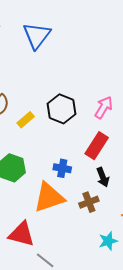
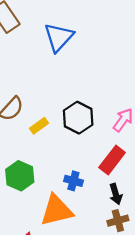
brown cross: (89, 202) -> (118, 221), moved

